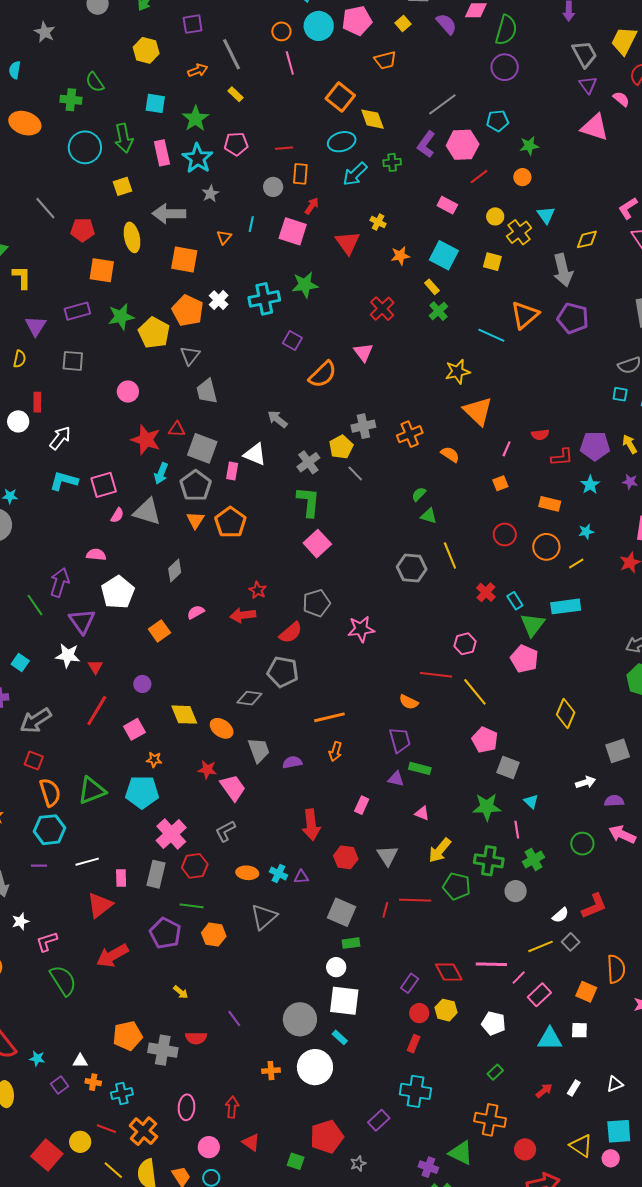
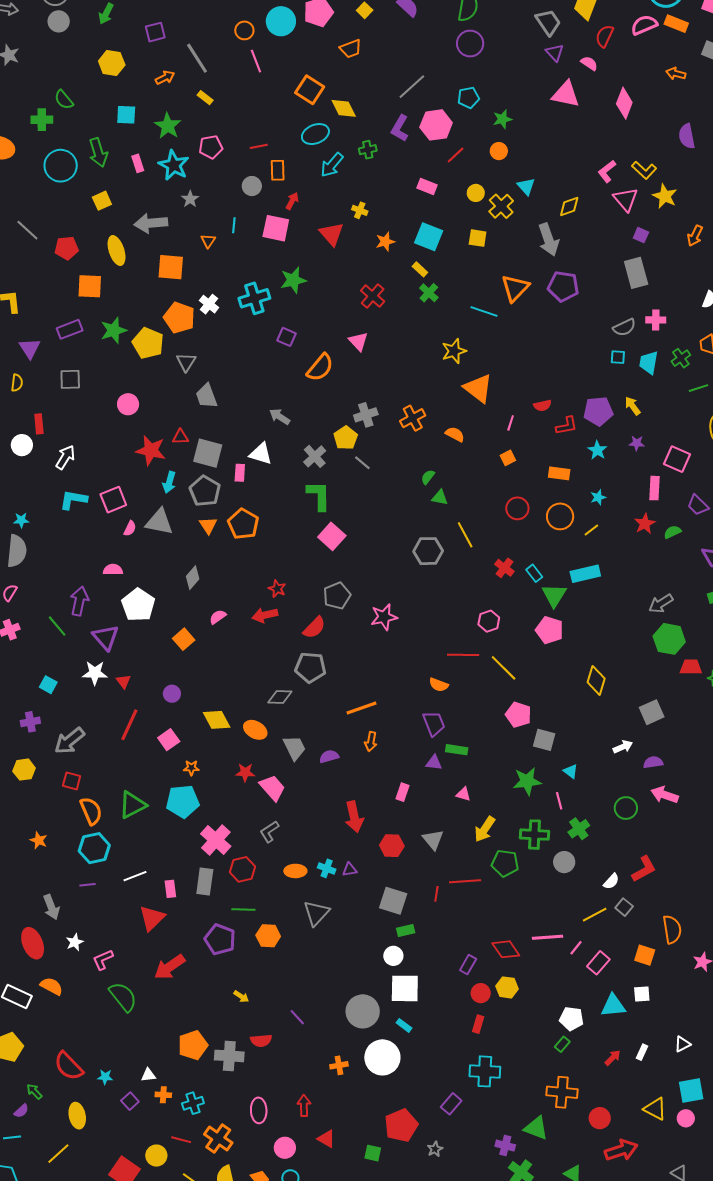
pink rectangle: (162, 153) -> (138, 163), size x0.7
white pentagon: (494, 1023) -> (572, 1019), moved

